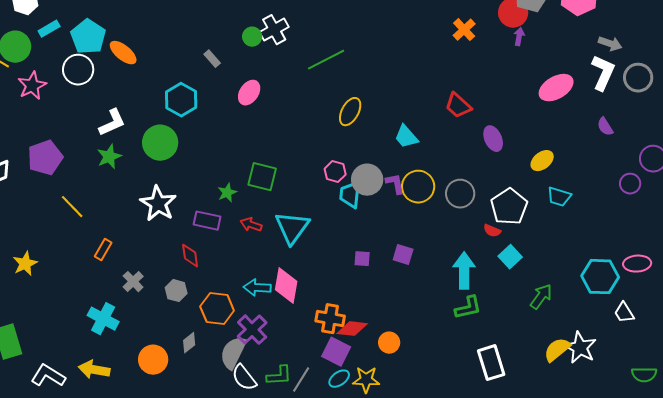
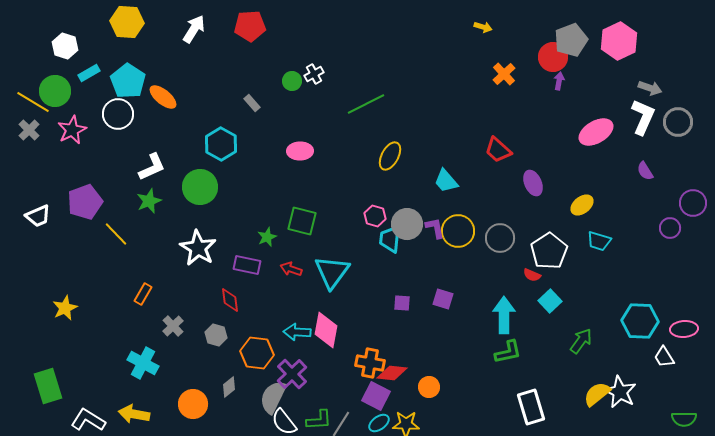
white cross: (274, 30) -> (314, 74), size x0.7
pink ellipse: (249, 93) -> (300, 151), moved, turned 55
yellow line: (72, 207) -> (116, 234), moved
pink ellipse: (637, 264) -> (684, 329), moved

